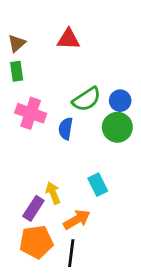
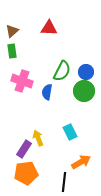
green semicircle: (87, 99) -> (62, 71), turned -30
orange arrow: (77, 220) -> (81, 162), moved
black line: (71, 253) -> (64, 182), moved

